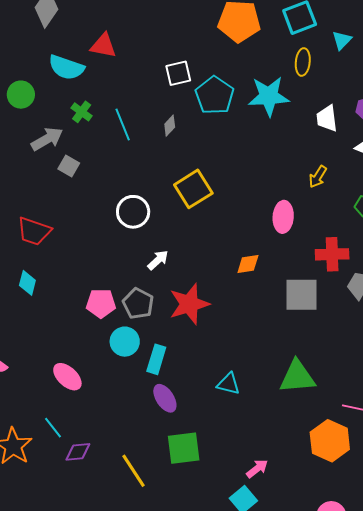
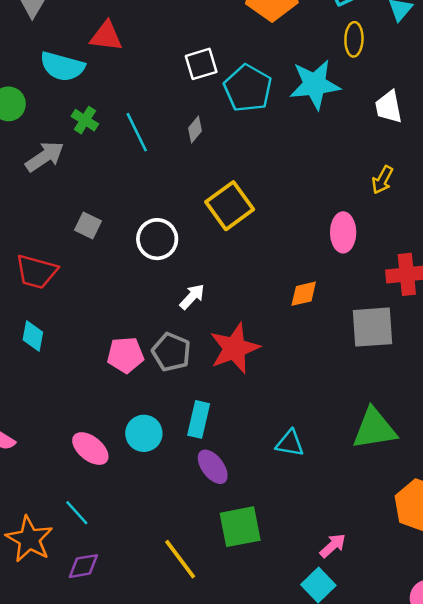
gray square: (69, 166) -> (88, 225), moved
cyan circle: (125, 342) -> (144, 433), moved
purple diamond: (78, 452) -> (83, 566), moved

